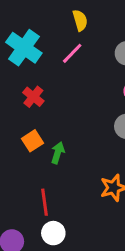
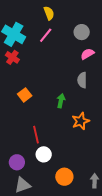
red cross: (33, 97) -> (12, 57), moved
green arrow: (58, 153) -> (61, 101), moved

